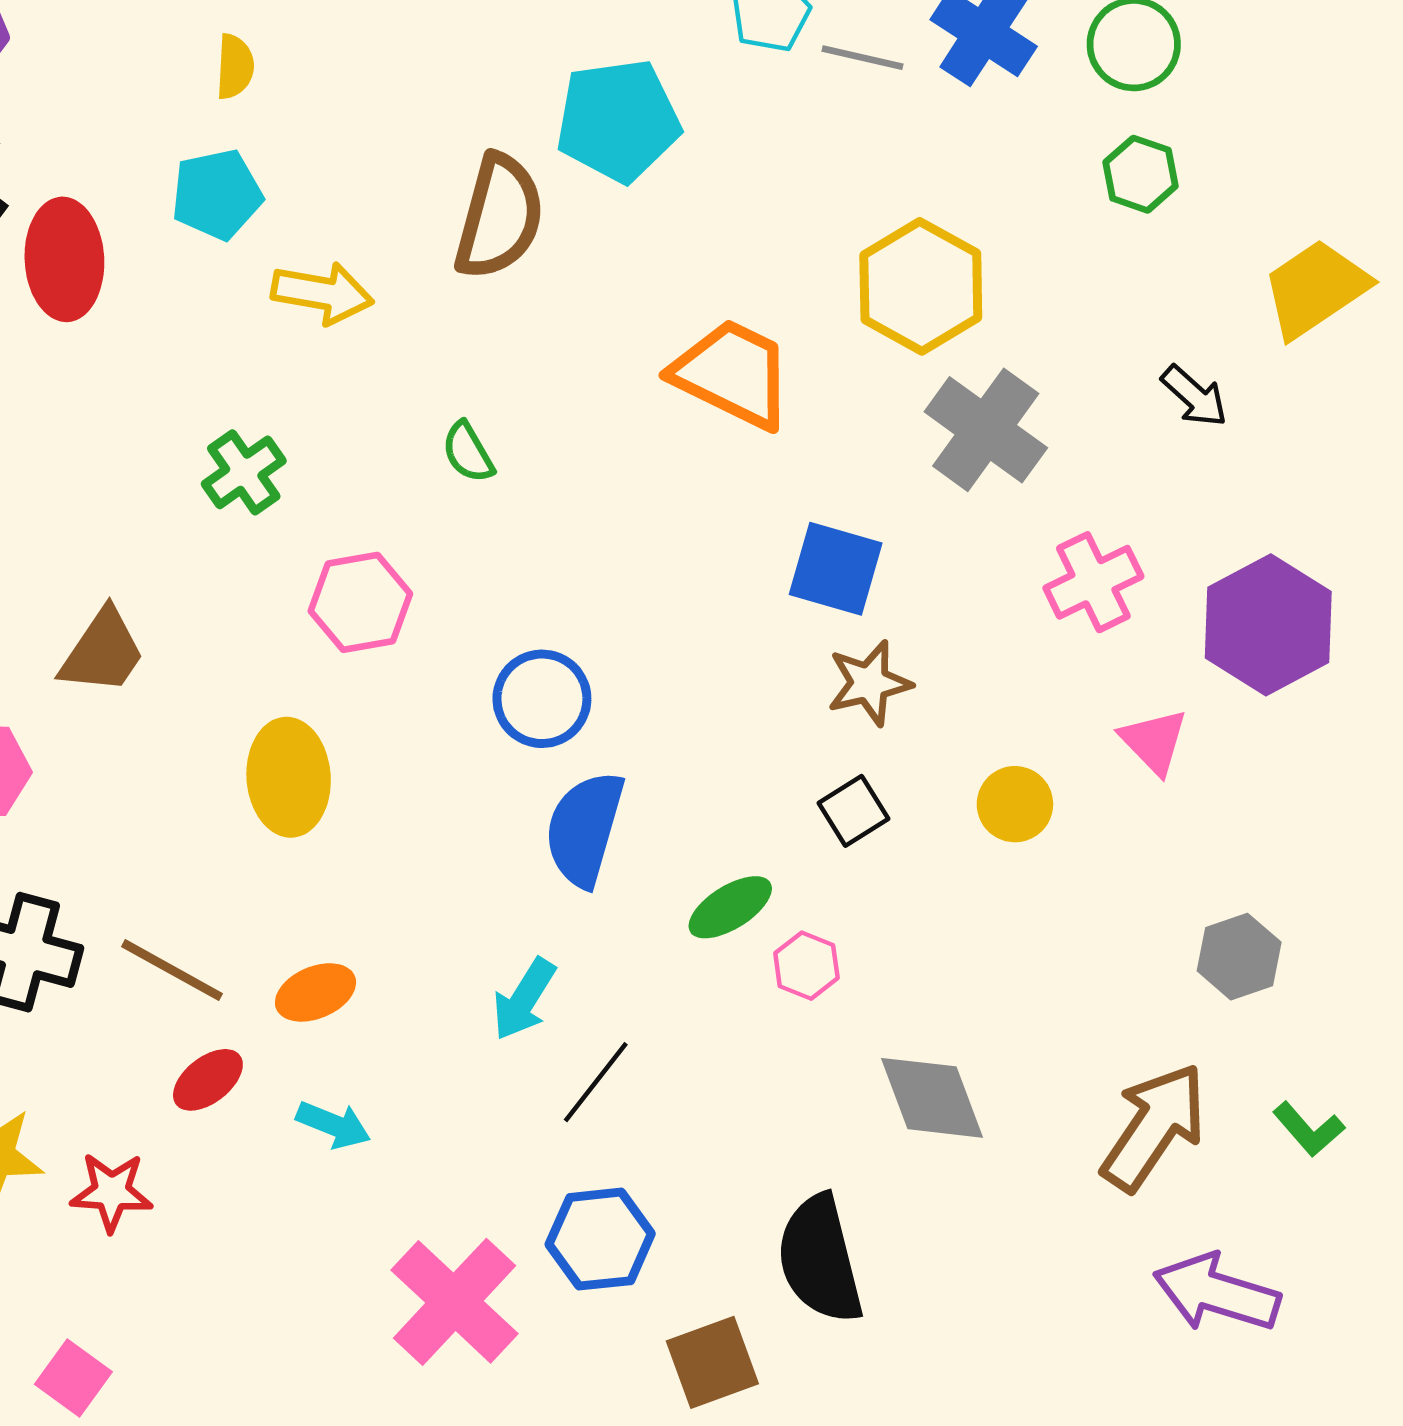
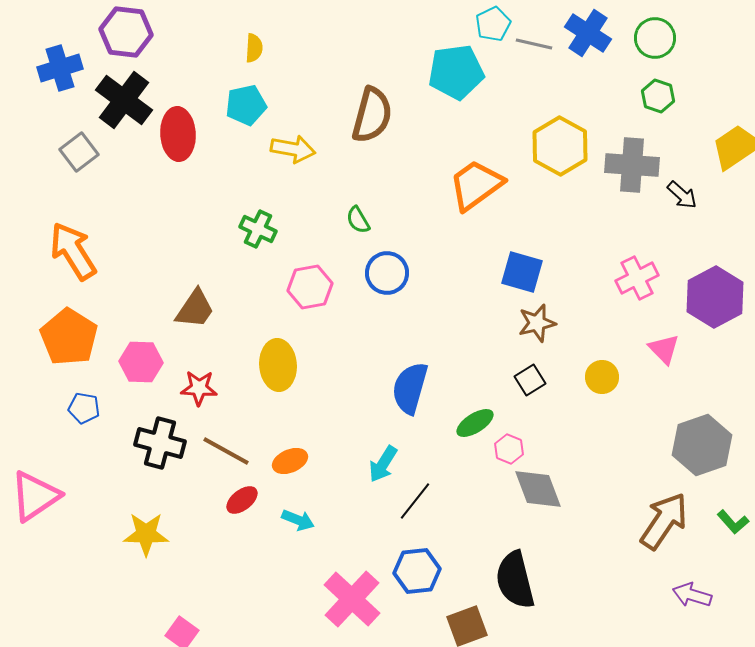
cyan pentagon: (618, 120) -> (456, 72), moved
orange trapezoid: (732, 374) -> (476, 185), turned -62
gray cross: (986, 430) -> (632, 165), moved, turned -32
green cross: (244, 472) -> (258, 229), turned -30
blue circle: (542, 699) -> (387, 273), moved
gray hexagon: (1239, 957) -> (702, 445), size x1.6
gray diamond: (932, 1098) -> (538, 489), moved
red star: (112, 1192) -> (199, 388), moved
purple arrow: (1217, 1293) -> (692, 595), size x0.7

